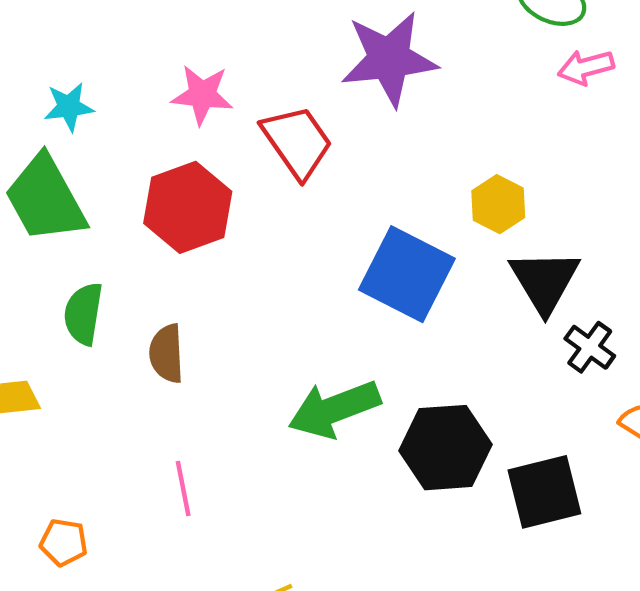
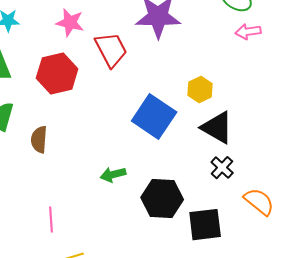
black triangle: (545, 281) -> (217, 128), turned -36
black cross: (590, 347) -> (222, 168), moved
green arrow: (334, 409) -> (113, 175), size x0.6
pink line: (183, 488) -> (51, 220), moved

